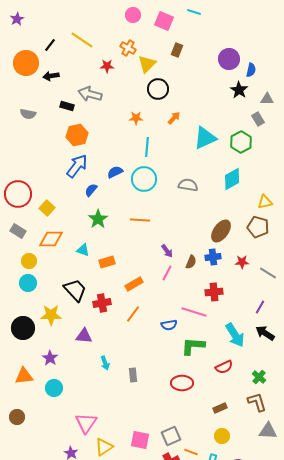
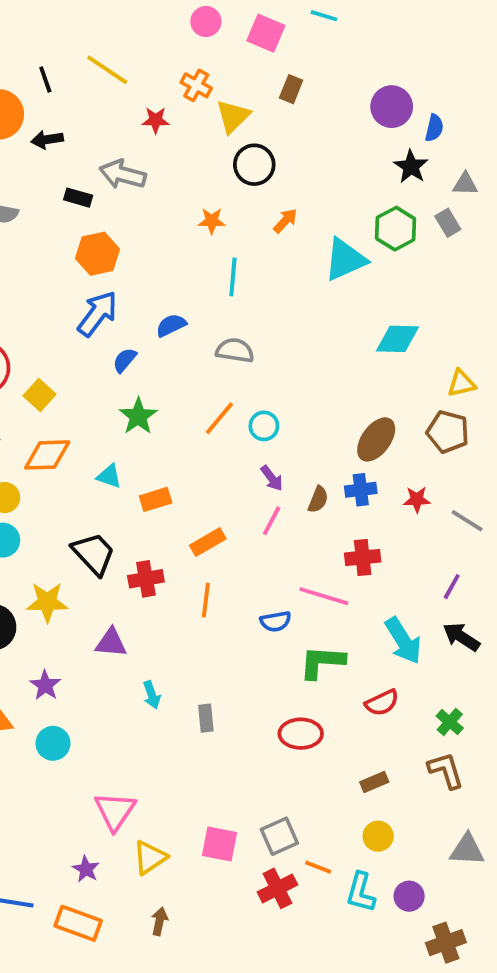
black line: (50, 45) -> (45, 80), turned -56
green hexagon: (241, 142) -> (396, 229), moved
cyan circle: (144, 179) -> (264, 426), moved, size x0.6
cyan diamond: (232, 179) -> (397, 339), turned 30
gray semicircle: (188, 185) -> (235, 350), moved
orange line: (140, 220) -> (219, 418), turned -54
orange line: (133, 314) -> (206, 600), turned -30
gray triangle: (268, 431) -> (467, 850), moved

